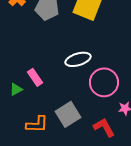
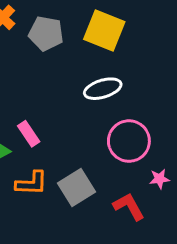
white ellipse: (78, 59) -> (103, 89), moved
orange L-shape: (37, 124) -> (31, 183), moved

